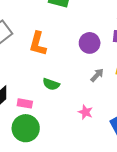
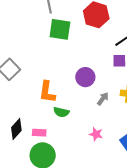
purple circle: (90, 43) -> (85, 77), moved
orange L-shape: (38, 44) -> (47, 92), moved

